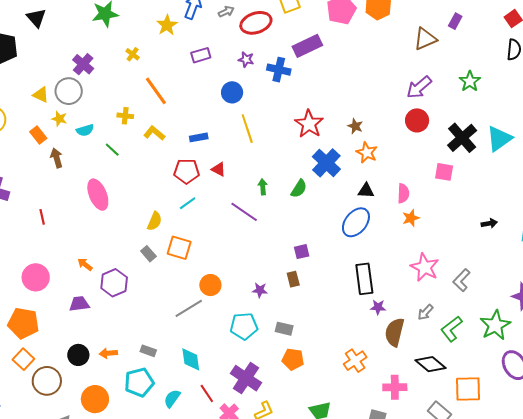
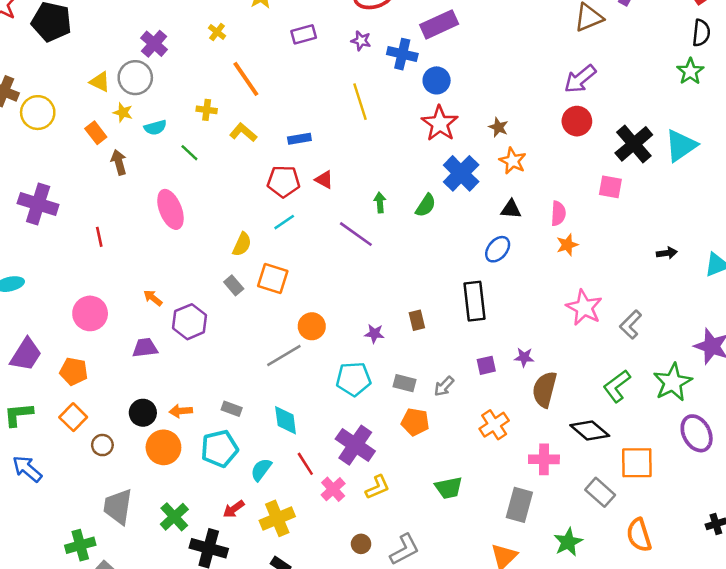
green star: (470, 81) -> (690, 71), moved
blue circle: (232, 92) -> (437, 80), moved
yellow line: (247, 129) -> (360, 102), moved
blue ellipse: (356, 222) -> (498, 249), size x0.7
purple square: (302, 252) -> (486, 365), moved
black rectangle: (364, 279) -> (475, 301), moved
gray arrow: (425, 312) -> (444, 386), moved
orange pentagon: (23, 323) -> (74, 371), size x0.7
brown circle: (47, 381) -> (102, 445), size x0.6
orange circle: (95, 399) -> (163, 447), moved

